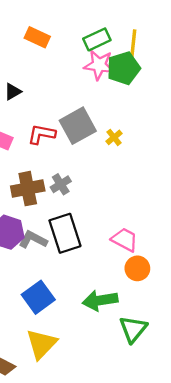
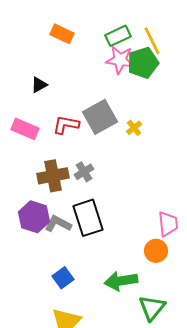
yellow line: (133, 45) -> (152, 41), turned -32
pink trapezoid: (125, 240) -> (168, 224), moved, turned 56
blue square: (38, 297) -> (63, 278), size x0.7

